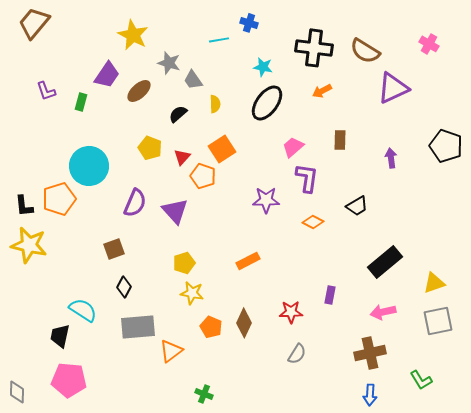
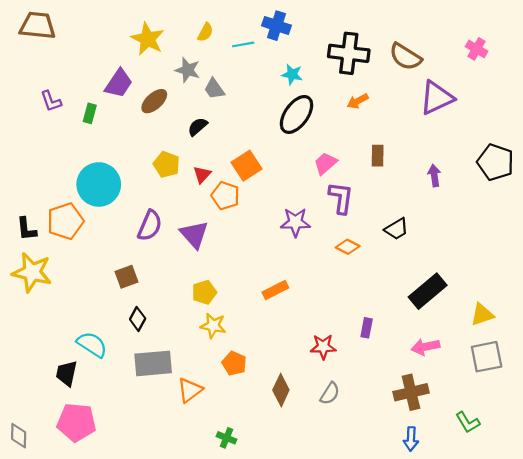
brown trapezoid: (34, 23) -> (38, 26), turned 56
blue cross: (249, 23) -> (277, 26), size x1.4
yellow semicircle: (215, 104) -> (205, 32), moved, turned 30
brown diamond: (244, 323) -> (281, 390), moved

